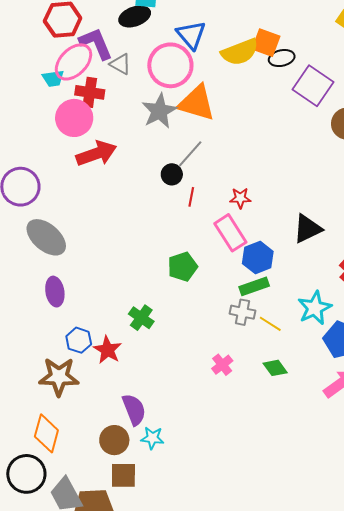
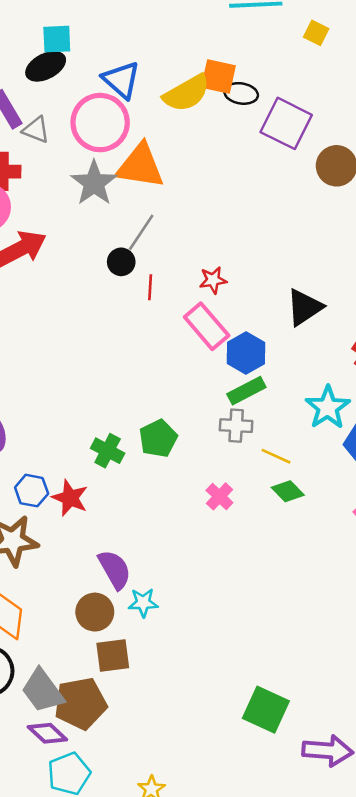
black ellipse: (282, 58) -> (241, 93), turned 30
green pentagon: (183, 267) -> (158, 438), moved
yellow line: (270, 324) -> (276, 456), moved

